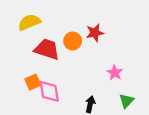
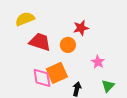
orange circle: (73, 41) -> (68, 45), moved
orange square: (33, 82) -> (57, 73), moved, size x1.5

